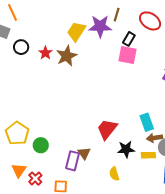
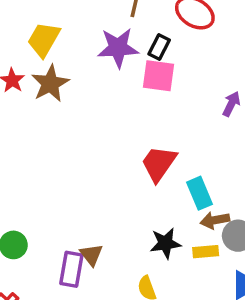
purple star: (100, 26) -> (118, 48), moved
yellow trapezoid: (76, 31) -> (44, 39), moved
red trapezoid: (107, 129) -> (159, 163), moved

